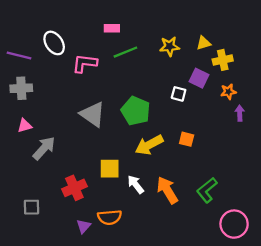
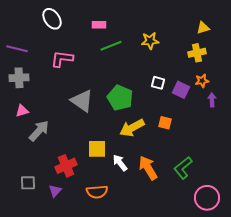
white ellipse: (54, 43) -> (52, 19), moved
yellow triangle: (203, 43) -> (203, 28), moved
pink L-shape: (85, 63) -> (62, 59), moved
purple square: (199, 78) -> (181, 90), moved
purple triangle: (84, 226) -> (55, 191), moved

